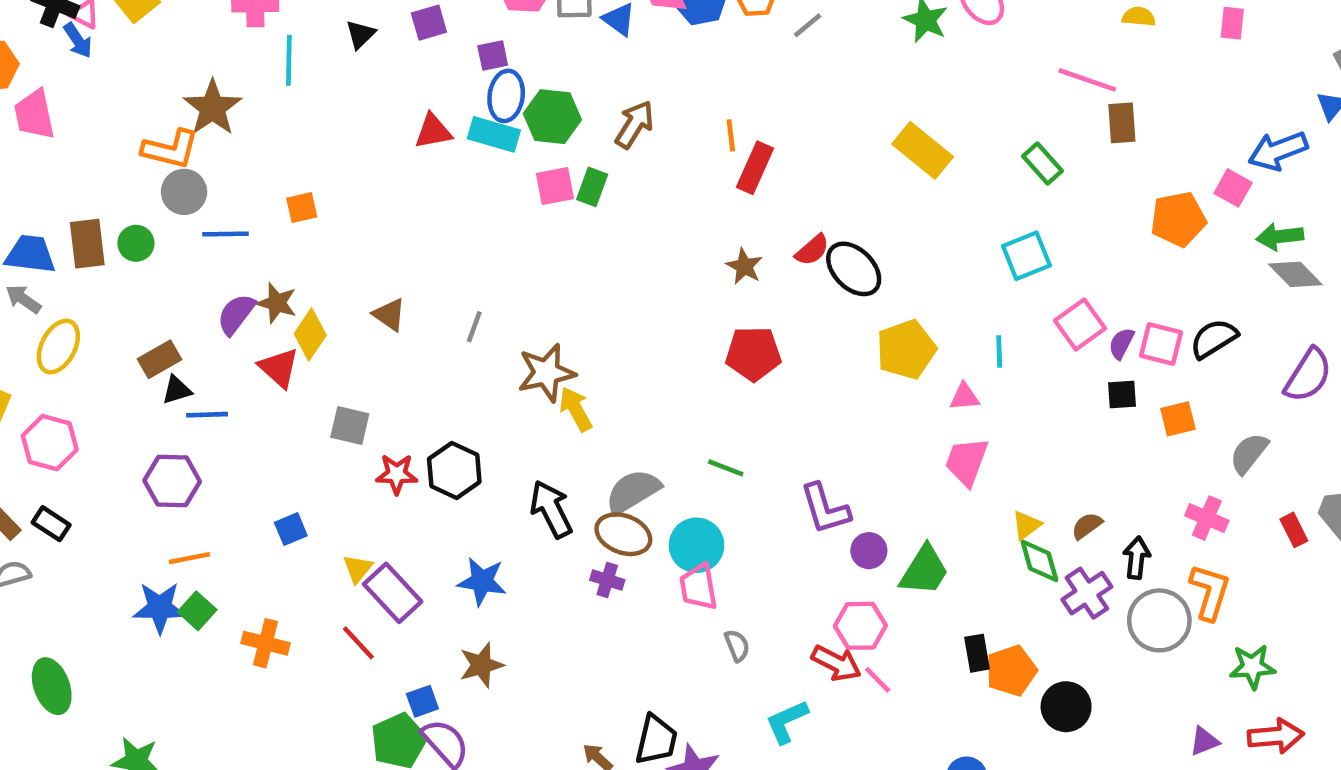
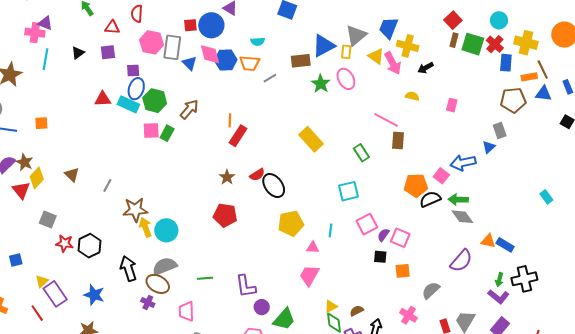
black semicircle: (1214, 339) -> (430, 199), moved
green line: (726, 468) -> (205, 278), moved, turned -35
cyan circle: (697, 545) -> (166, 230), moved

